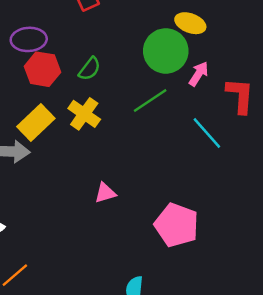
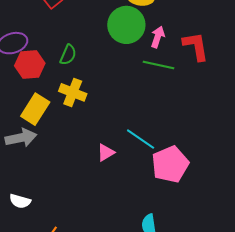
green line: (150, 101) -> (158, 65), moved, turned 60
cyan line: (207, 133) -> (141, 139), moved
pink pentagon: (177, 225) -> (170, 164), turned -30

